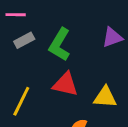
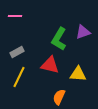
gray rectangle: (24, 40) -> (17, 52), moved
green L-shape: (60, 45) -> (59, 39), moved

